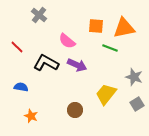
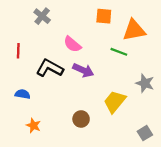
orange square: (96, 26) -> (104, 16), moved
red line: (17, 47) -> (18, 51), turned 48
gray square: (137, 104) -> (145, 133), moved

